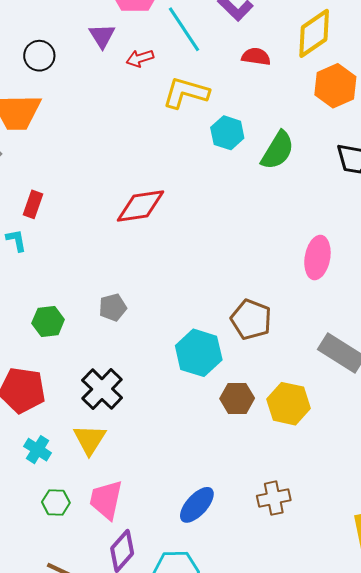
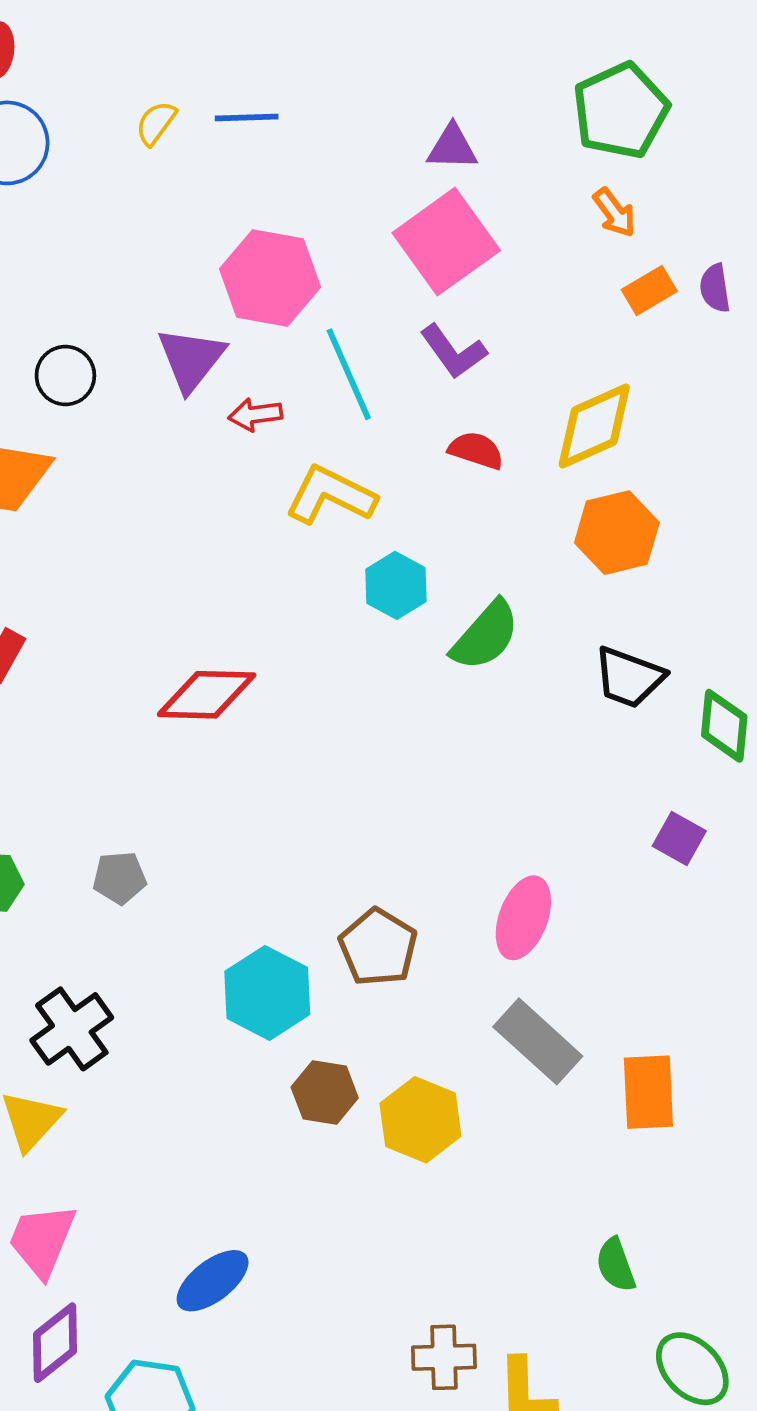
purple triangle: (102, 36) -> (191, 359), size x1.4
pink ellipse: (317, 258) -> (523, 918), moved
brown cross: (274, 498) -> (444, 1357), moved

